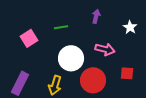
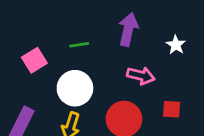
purple arrow: (96, 16) -> (128, 29), size x1.6
white circle: (71, 58) -> (75, 88), moved

